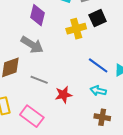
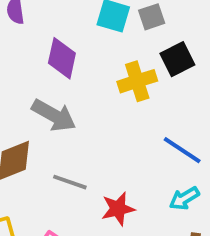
cyan arrow: (98, 91) -> (184, 198), turned -42

